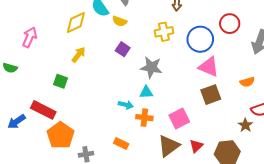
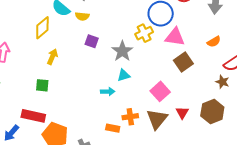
yellow cross: (164, 32) -> (144, 33), moved
gray star: (151, 67) -> (122, 51), turned -30
orange cross: (144, 118) -> (130, 117), moved

